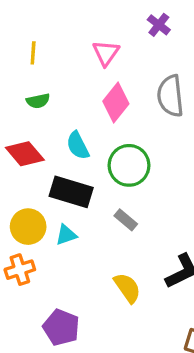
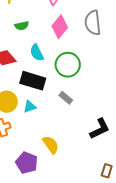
green semicircle: (38, 101) -> (22, 26), moved
yellow semicircle: (127, 288) -> (51, 145), moved

